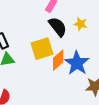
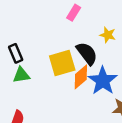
black semicircle: (58, 27) -> (87, 53), moved

